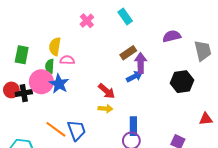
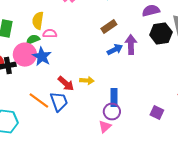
purple arrow: (141, 63) -> (131, 45), moved
green semicircle: (50, 66) -> (33, 40), turned 64
black hexagon: (182, 82) -> (161, 34), moved
red arrow: (107, 91) -> (66, 84), moved

